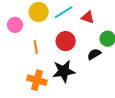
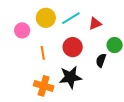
red triangle: (88, 17) -> (95, 24), turned -40
black semicircle: (94, 54) -> (101, 60), turned -40

